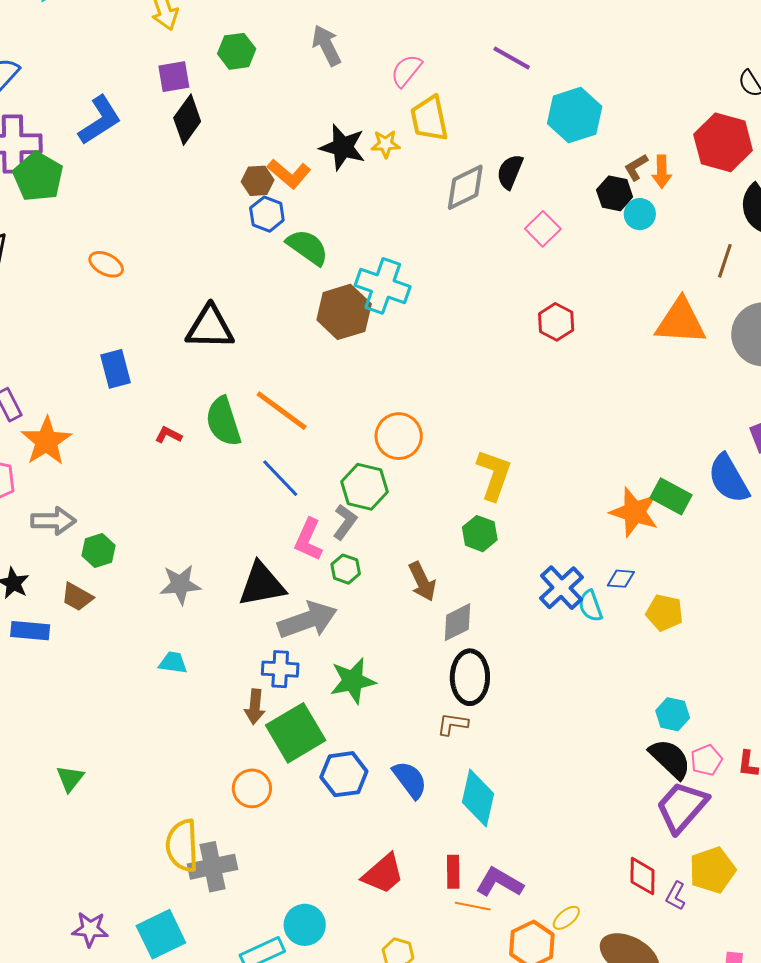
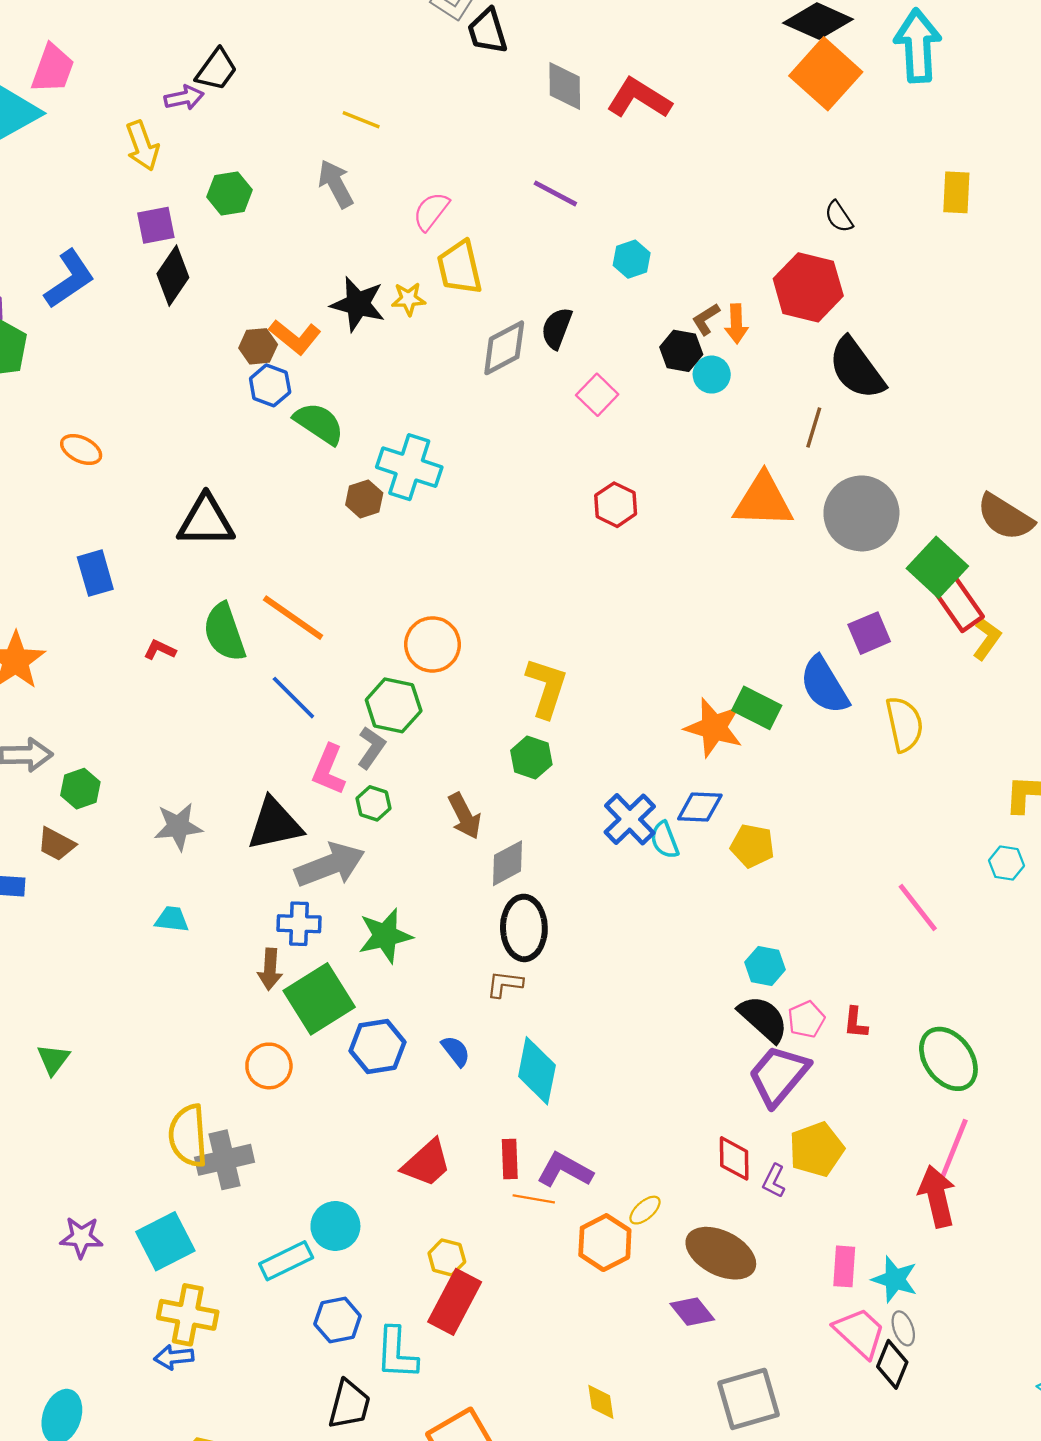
cyan hexagon: (575, 115) -> (632, 259), size x0.6
brown hexagon: (344, 312) -> (364, 499), size x0.6
blue diamond: (621, 579) -> (700, 807), size x1.4
blue semicircle: (410, 780) -> (456, 1051), size x0.7

